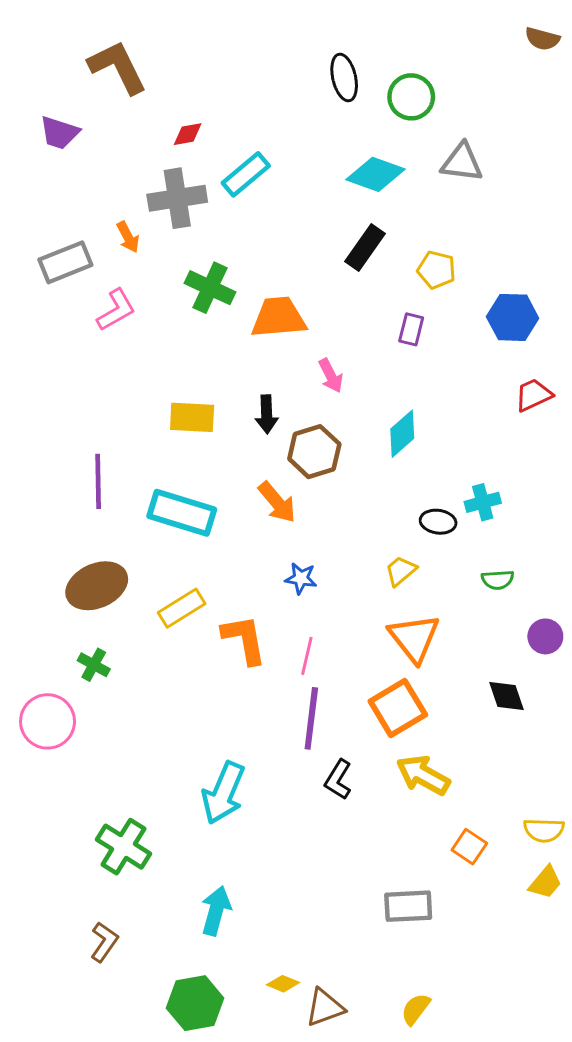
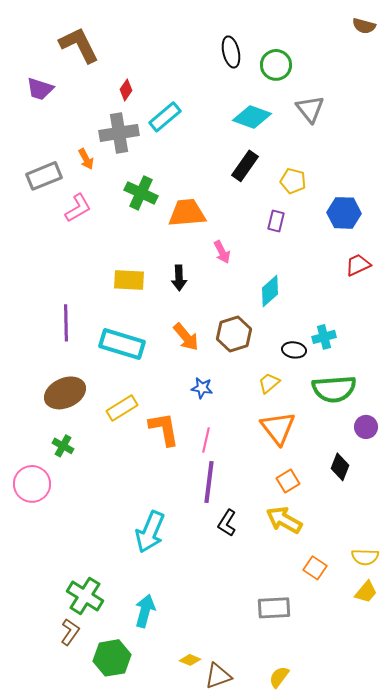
red diamond: (188, 134) -> (126, 90), turned -45
gray triangle: (462, 162) -> (310, 109), turned 44
brown hexagon: (314, 452) -> (234, 334), moved
green semicircle: (498, 580) -> (334, 389), size x2.0
black diamond: (507, 696) -> (340, 467), turned 40
orange square: (398, 708) -> (288, 481), moved, size x0.6
green cross: (124, 847) -> (85, 596), moved
green hexagon: (195, 1003) -> (112, 658), moved

